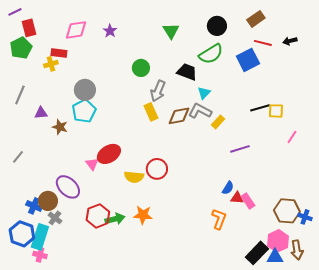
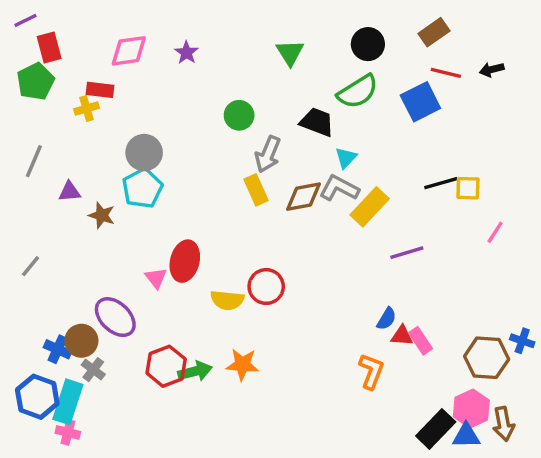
yellow rectangle: (218, 122) -> (370, 207), size x1.6
red ellipse: (109, 154) -> (185, 261), turned -45
blue cross: (305, 217) -> (522, 341), moved

